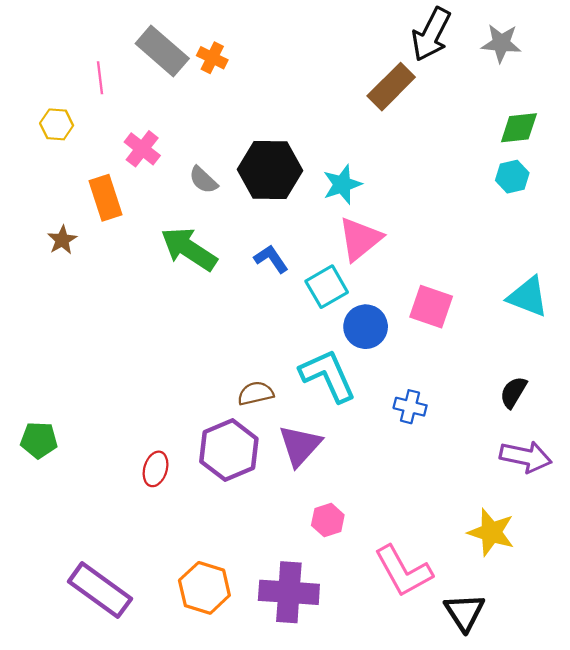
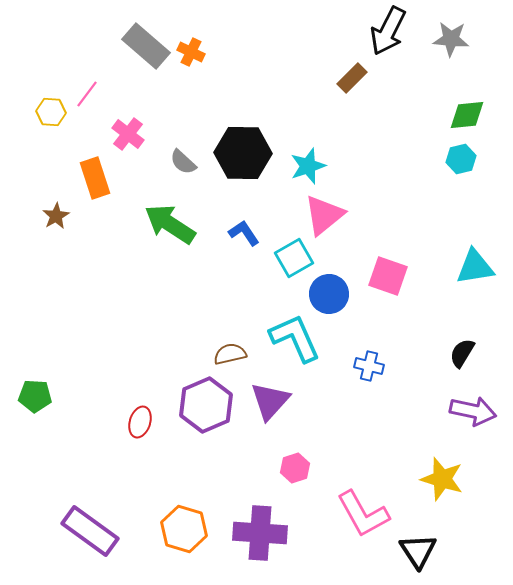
pink line: (100, 78) -> (87, 94), moved, turned 44
brown rectangle: (391, 87) -> (352, 78), size x0.7
cyan triangle: (528, 297) -> (475, 267), turned -30

